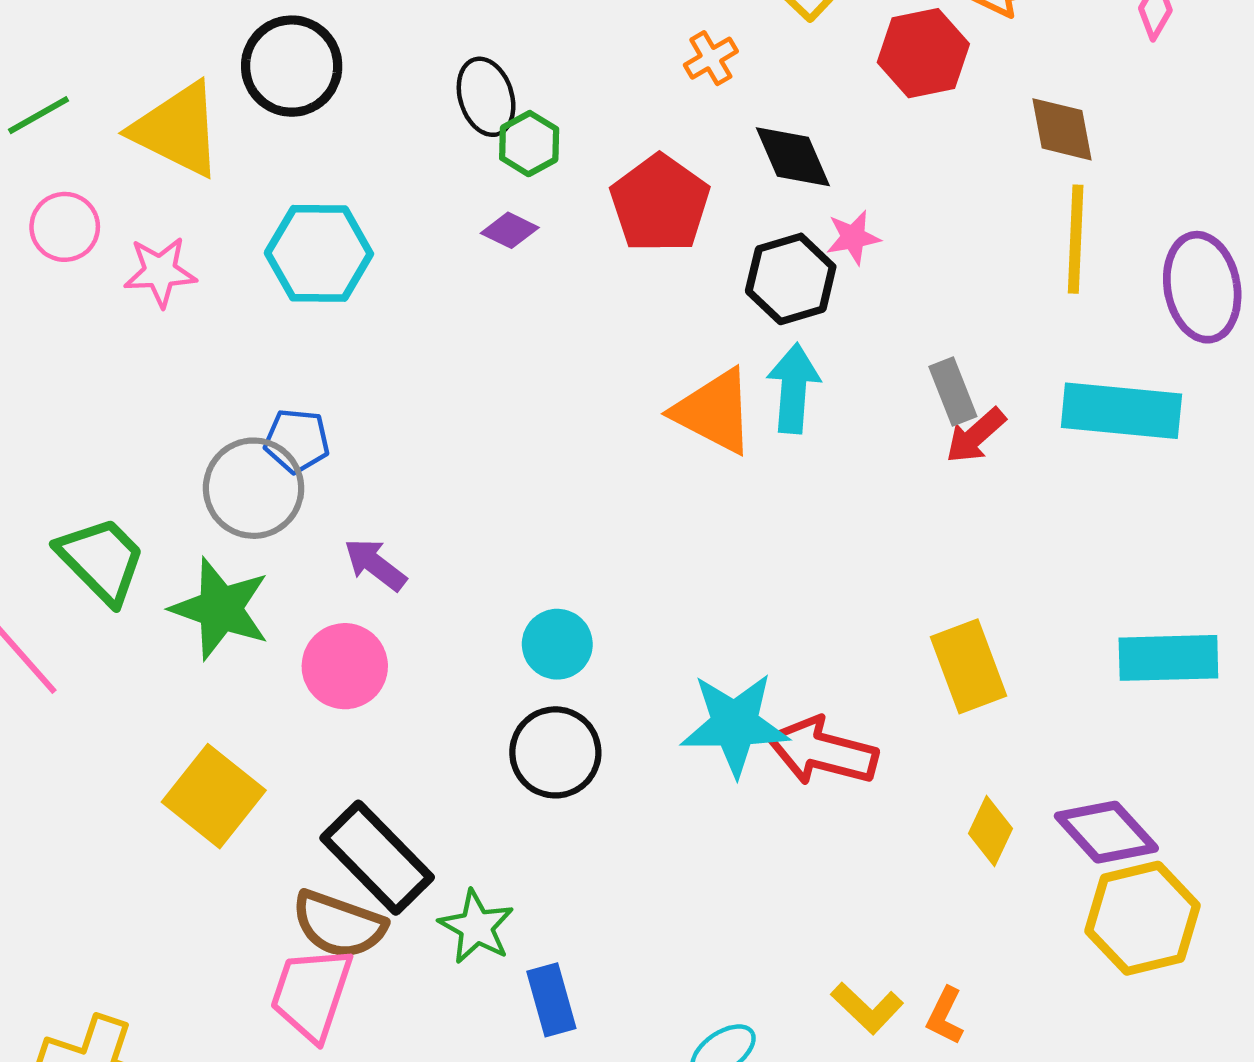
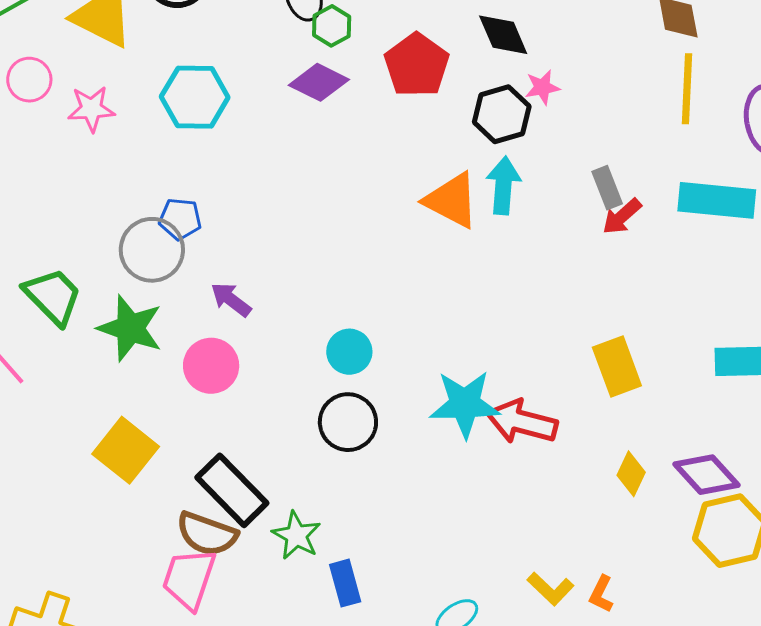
purple diamond: (510, 230) -> (319, 82), size x1.6

